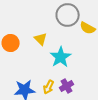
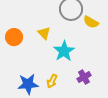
purple cross: (67, 86) -> (84, 77), moved

